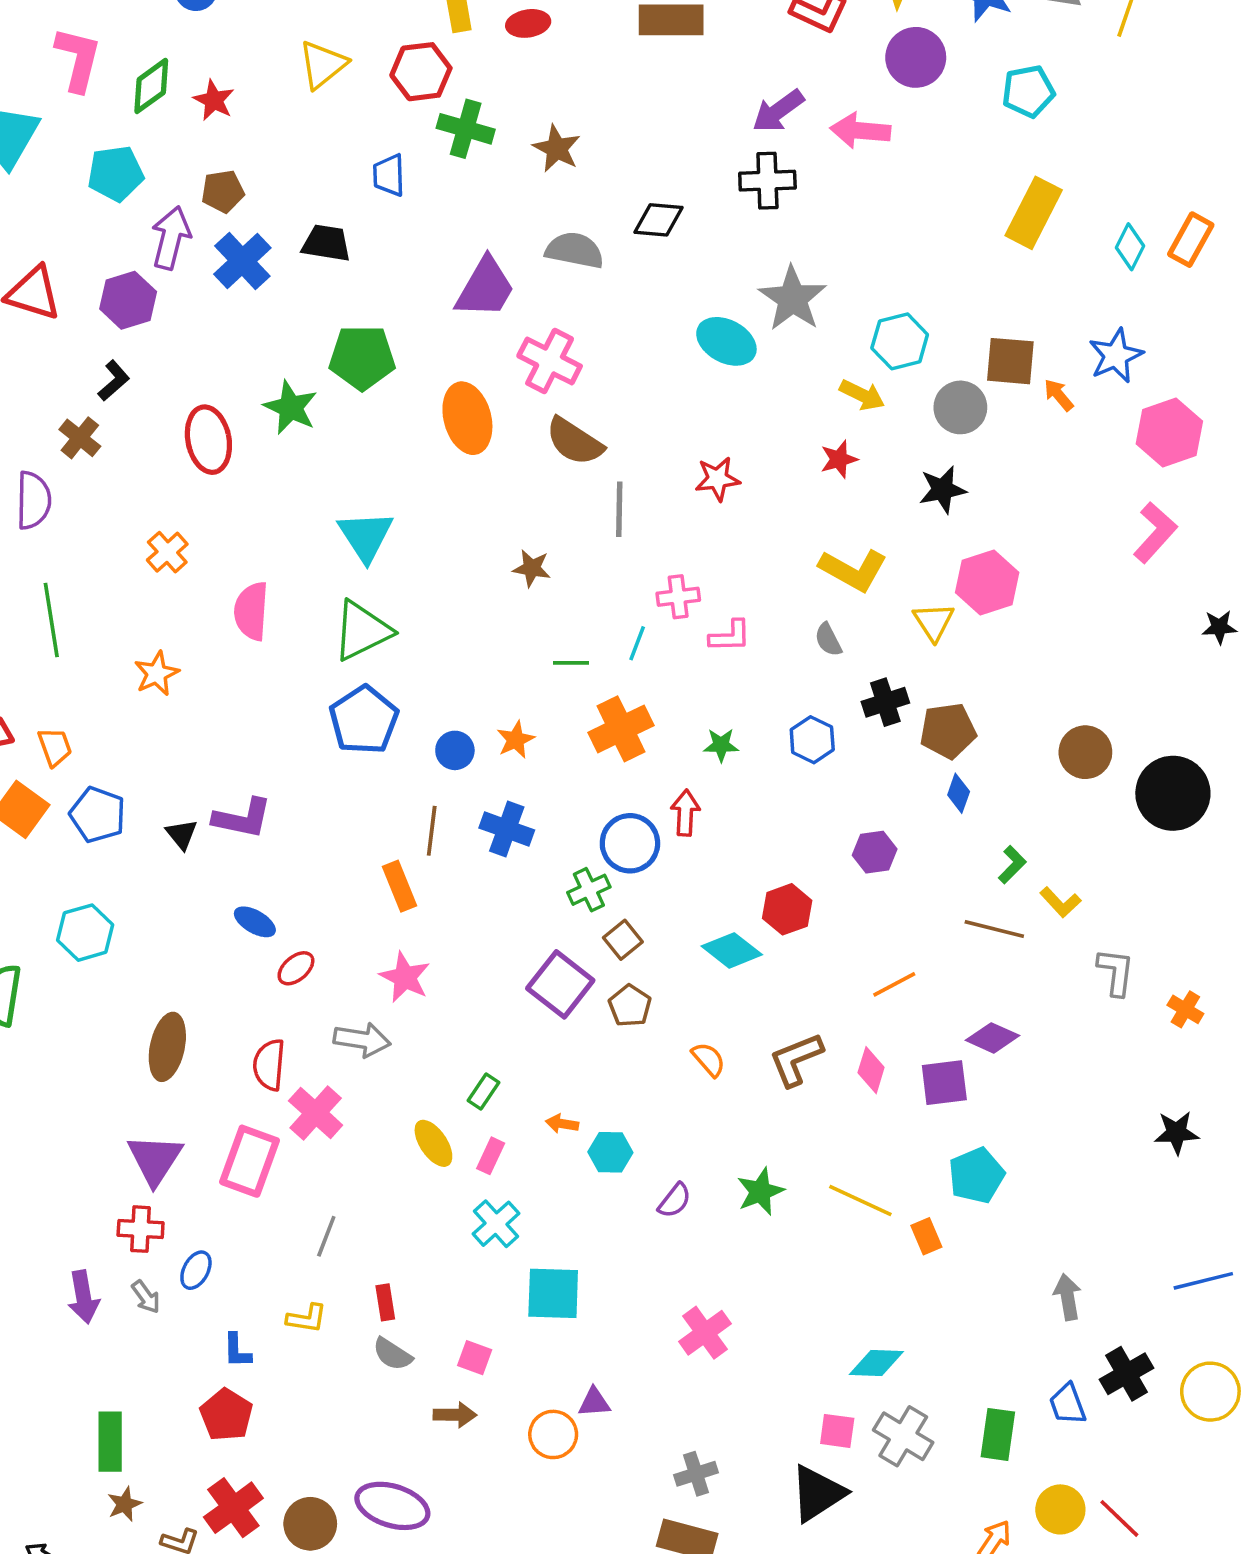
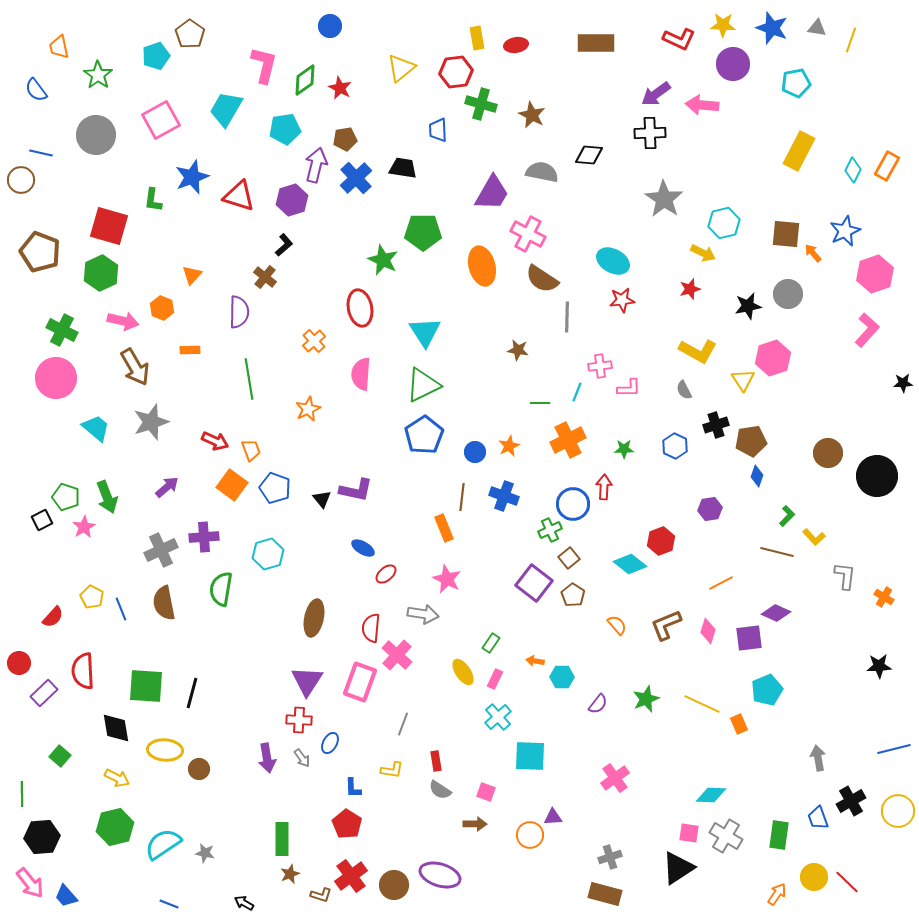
cyan ellipse: (726, 341) -> (613, 261), moved
gray circle: (960, 407) -> (788, 294), moved
red ellipse: (208, 440) -> (360, 308), moved

